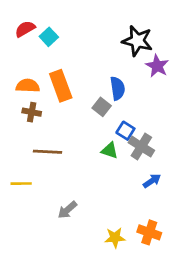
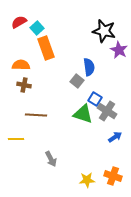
orange rectangle: (61, 86) -> (46, 48), moved
green triangle: (110, 150) -> (83, 114), size x1.5
gray arrow: (67, 210) -> (51, 159), turned -77

